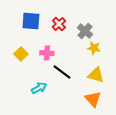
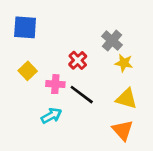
blue square: (31, 21) -> (25, 27), moved
red cross: (59, 24) -> (78, 60), moved
pink cross: (47, 53) -> (55, 84), moved

